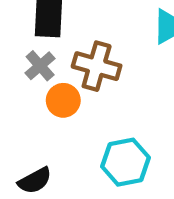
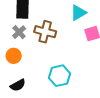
orange circle: (63, 100) -> (14, 56), moved

